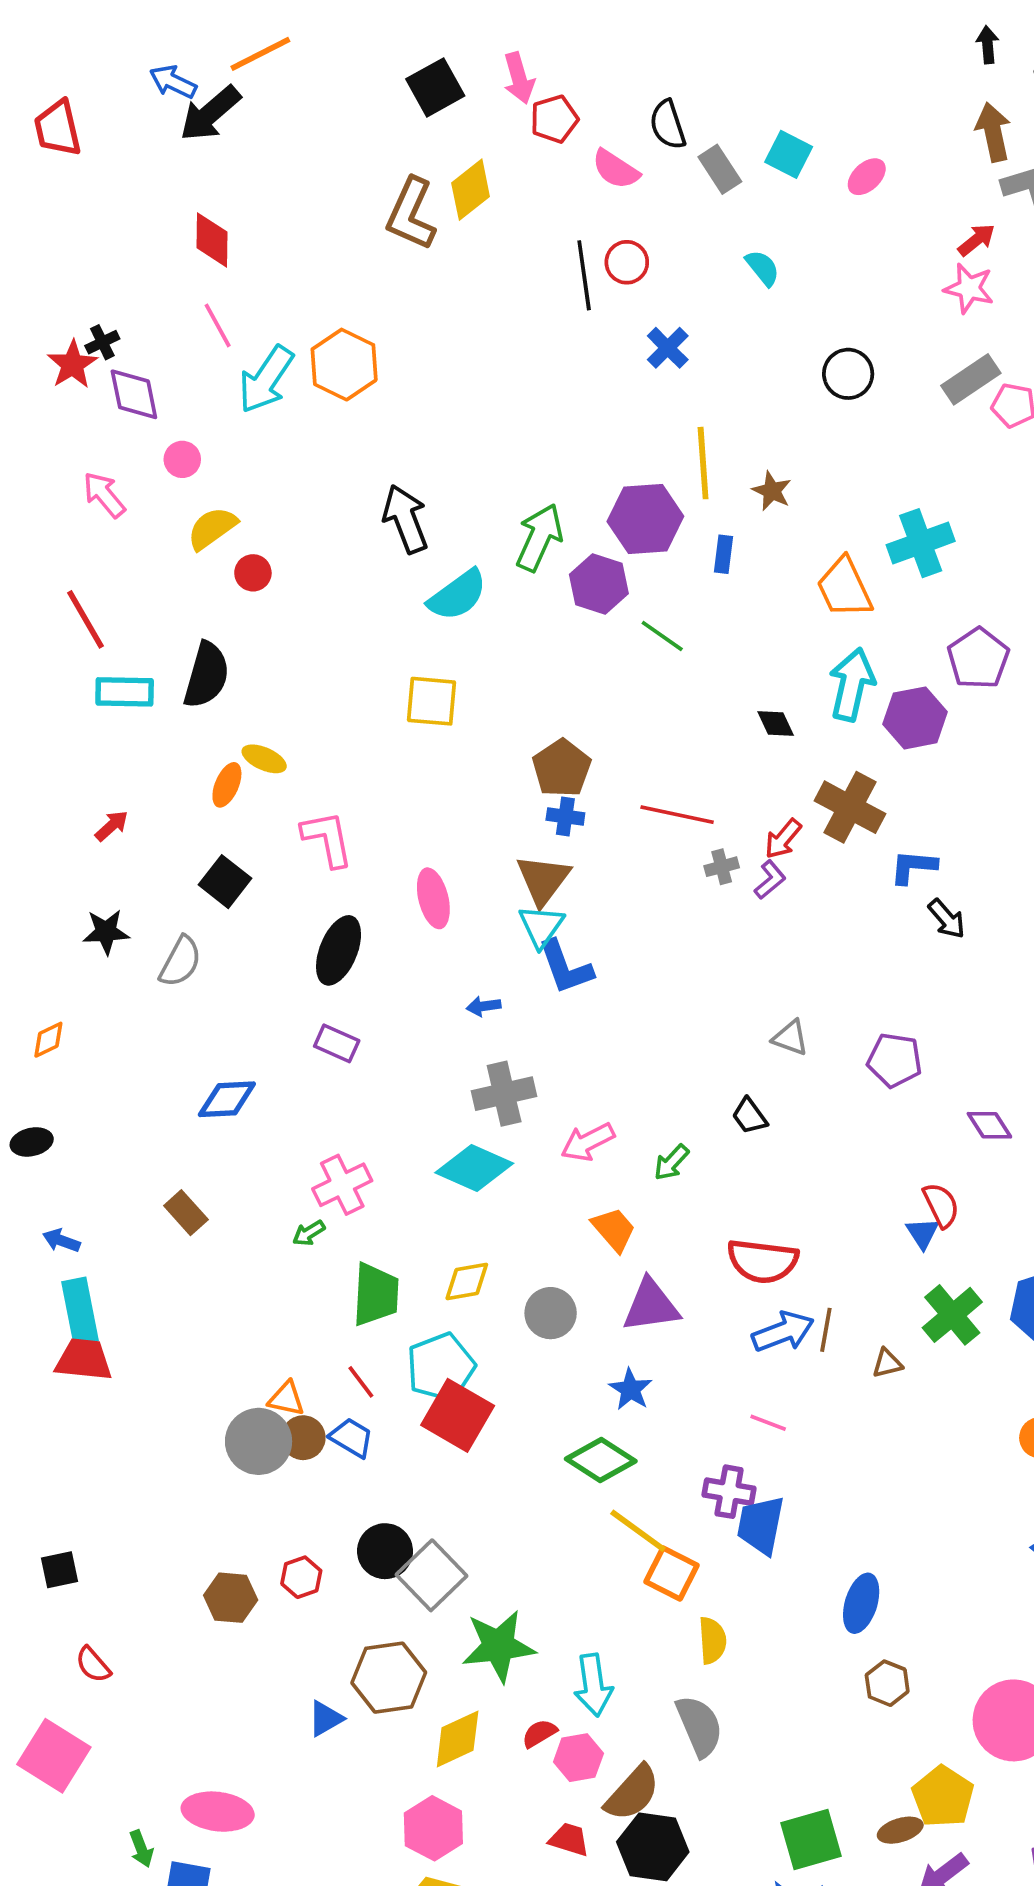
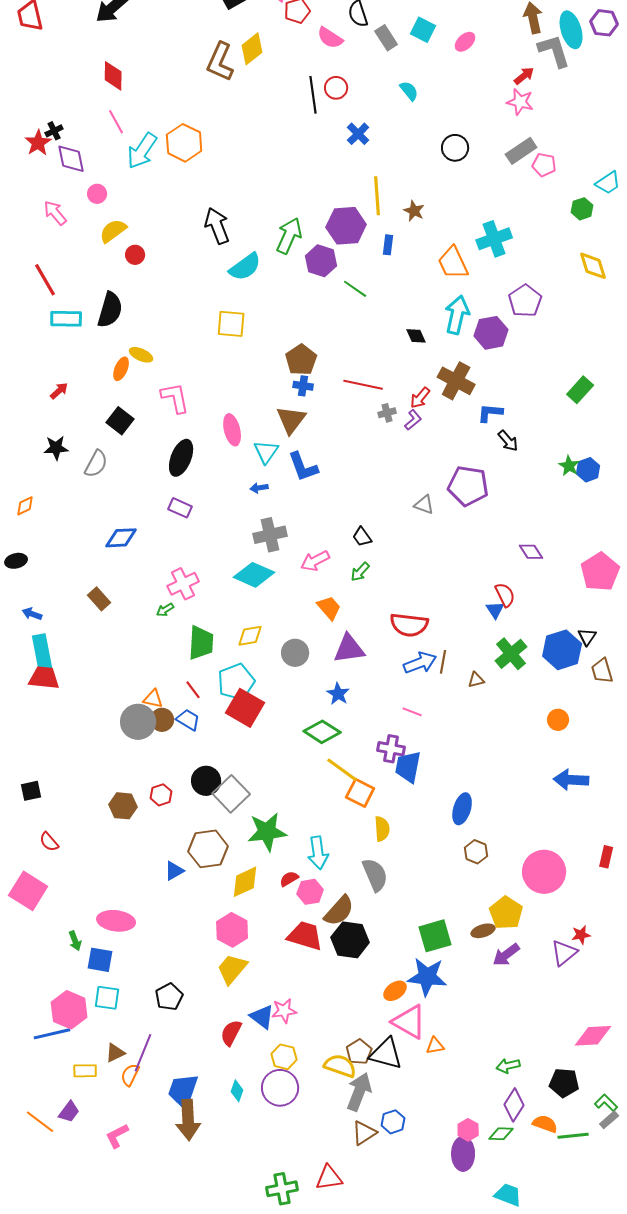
cyan triangle: (541, 926) -> (266, 452), moved
purple pentagon: (895, 1060) -> (468, 486), moved, size x1.4
black trapezoid: (750, 1116) -> (362, 537), moved
red trapezoid: (569, 1839) -> (305, 936), size x1.6

